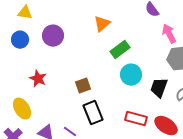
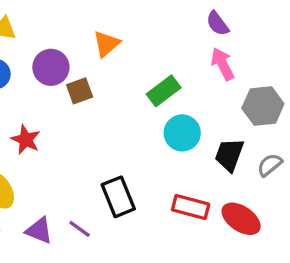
orange triangle: (102, 24) -> (106, 44), moved
pink arrow: (169, 34) -> (223, 64), moved
brown square: (83, 86) -> (80, 91), moved

